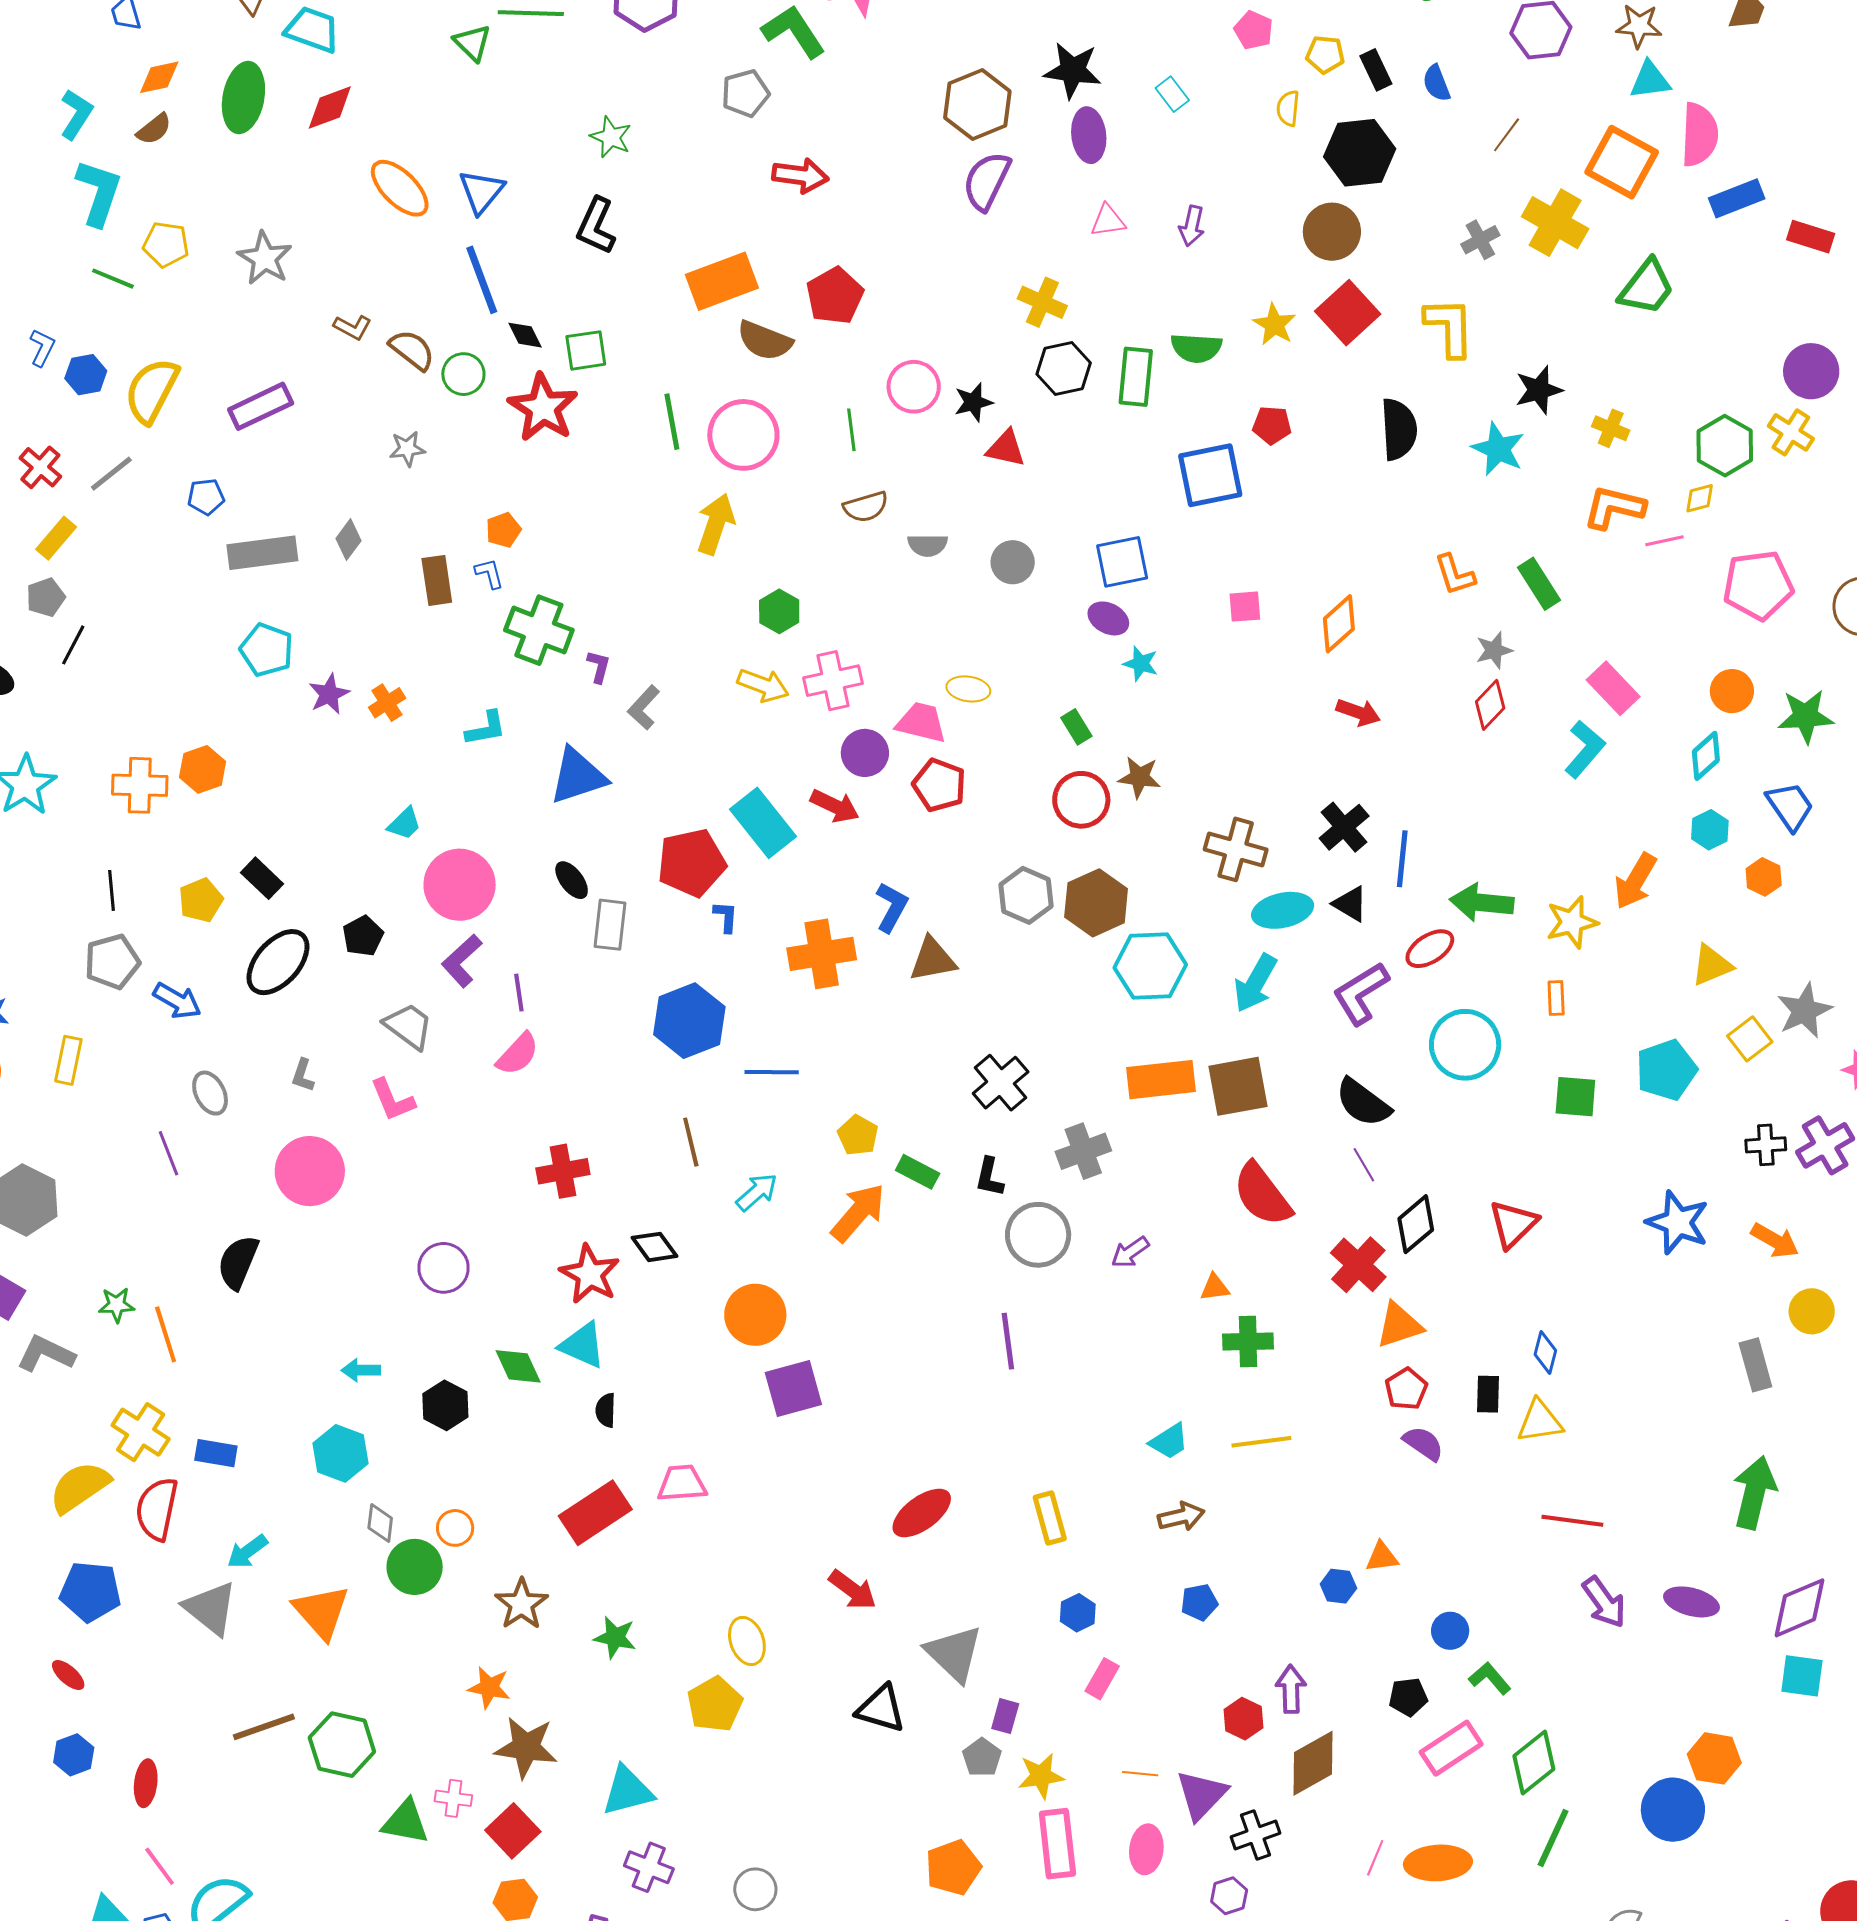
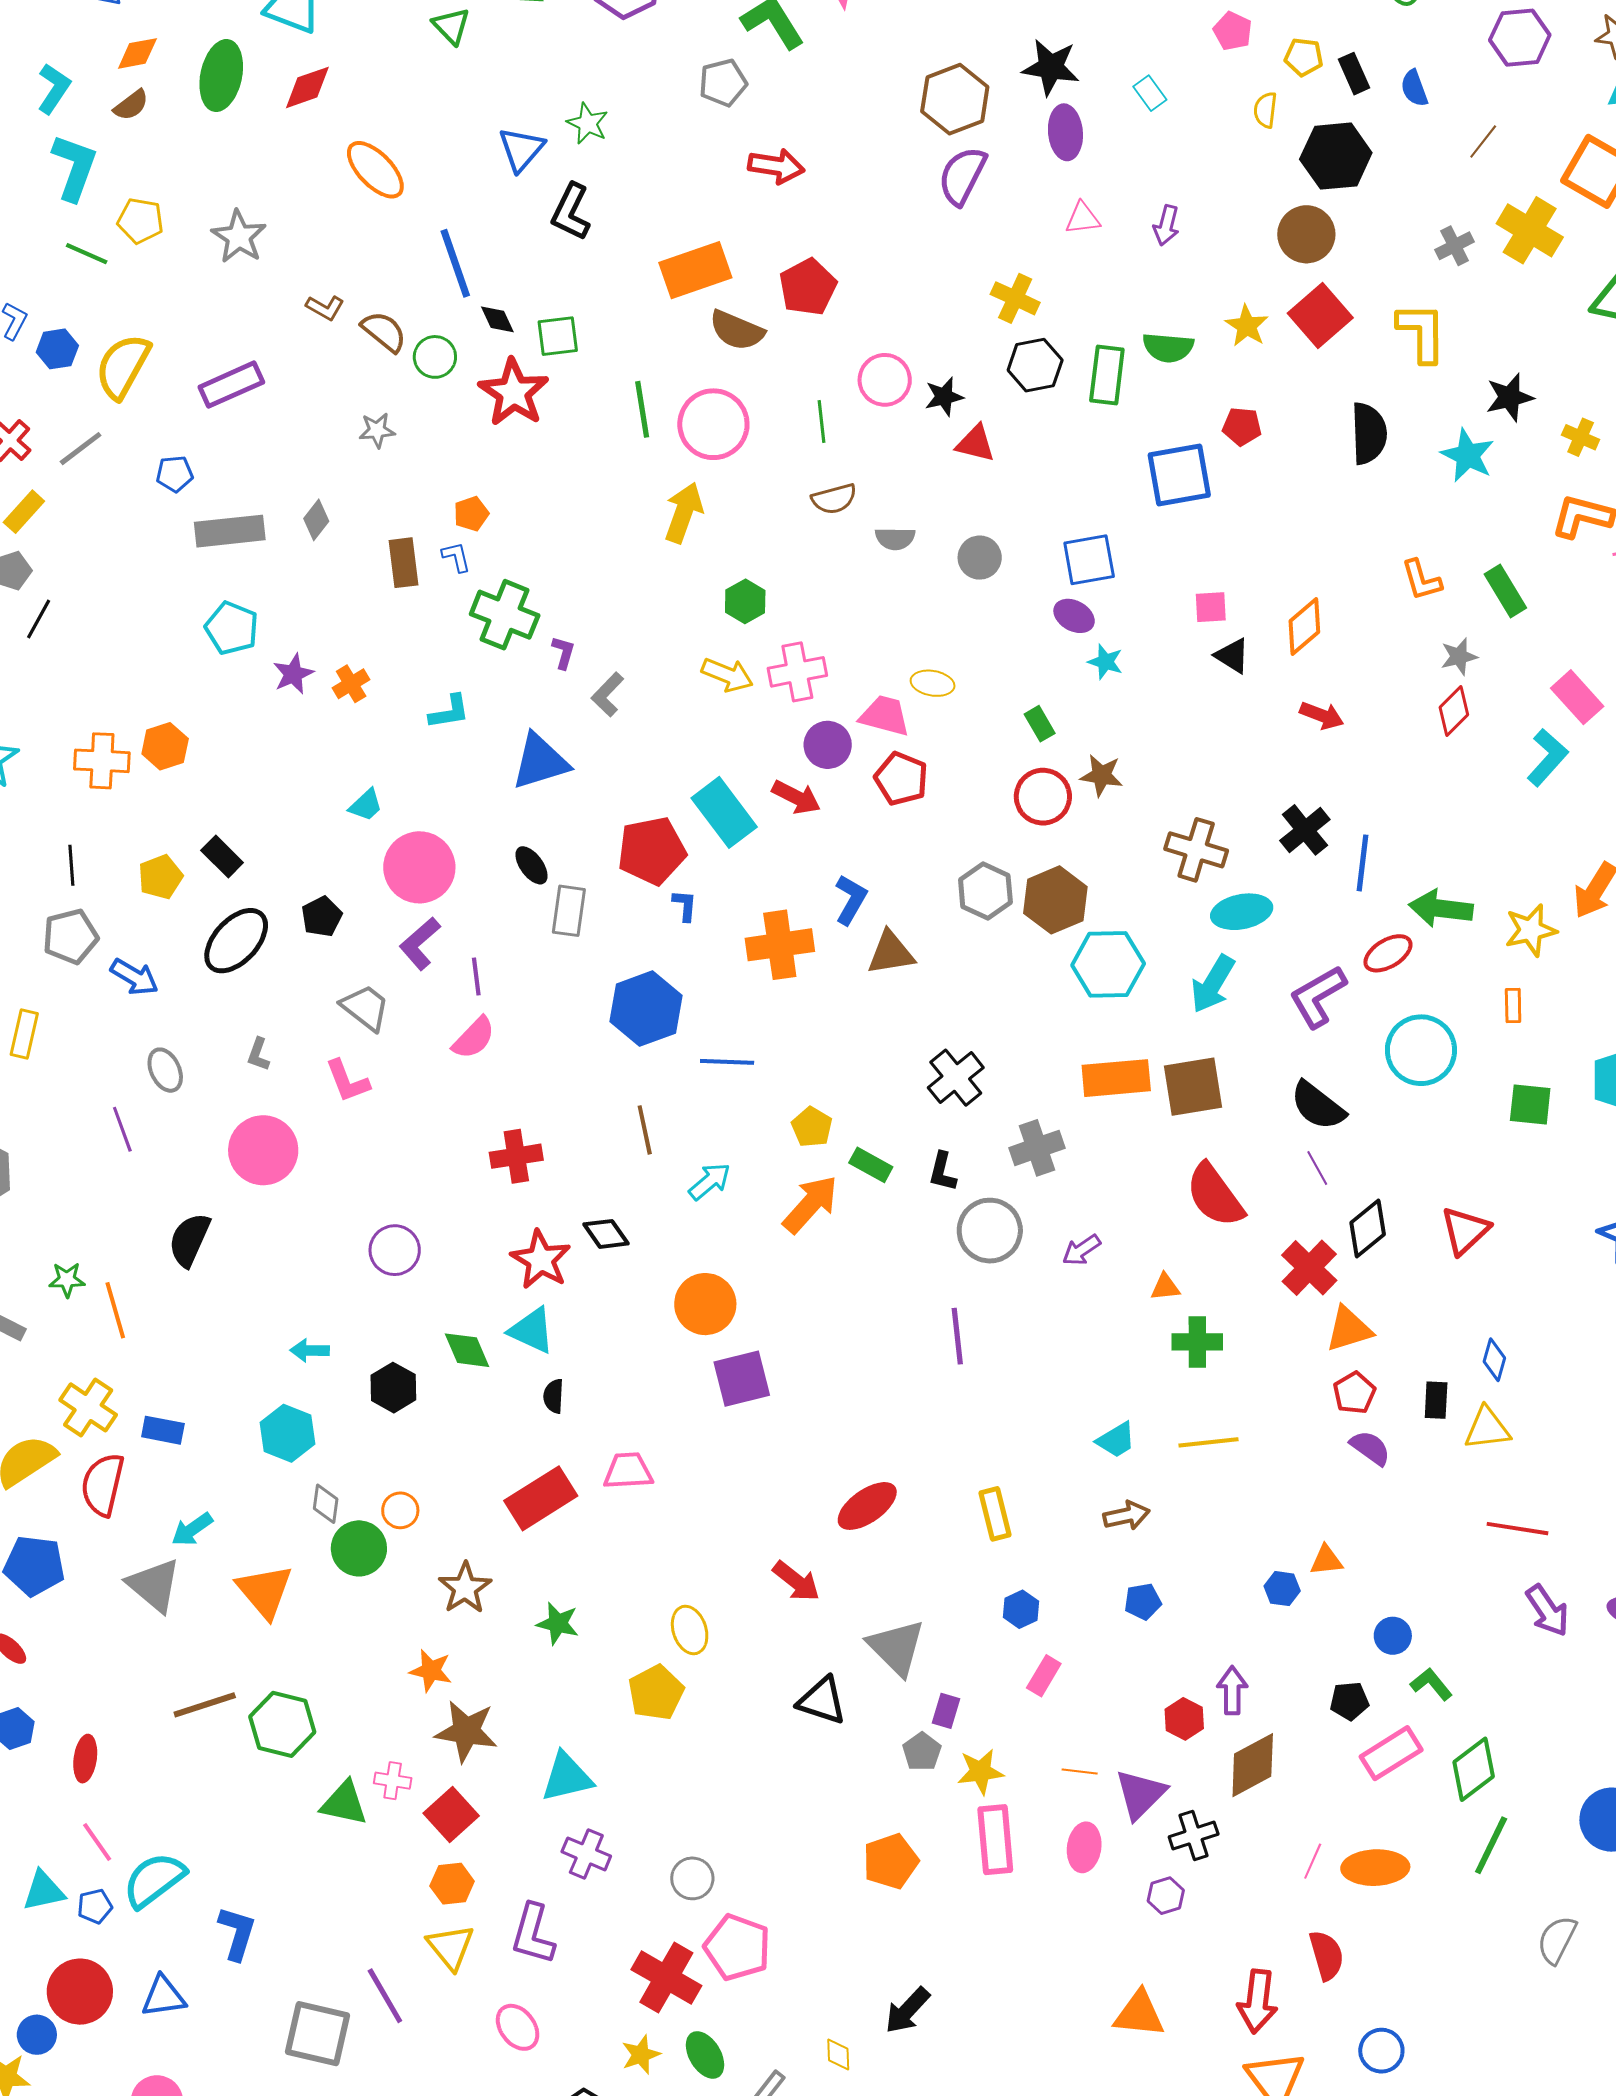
blue triangle: (481, 192) -> (521, 149), moved
black triangle: (1350, 904) -> (1232, 656), moved

